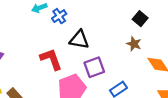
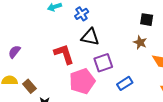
blue cross: (59, 16) -> (82, 14), moved
black square: (140, 19) -> (147, 20), turned -32

